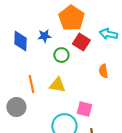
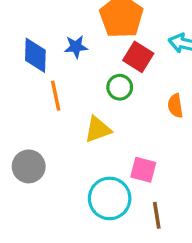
green circle: (61, 55) -> (120, 87), moved
orange line: (31, 84) -> (56, 96), moved
yellow triangle: (57, 85) -> (98, 129), turned -30

